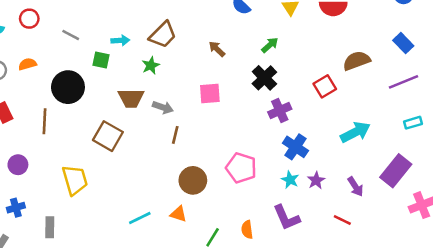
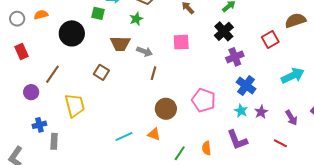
brown line: (45, 121) -> (52, 74), moved, turned 30
brown square: (108, 136) -> (101, 72), size x0.7
blue cross: (16, 208) -> (39, 125), moved

